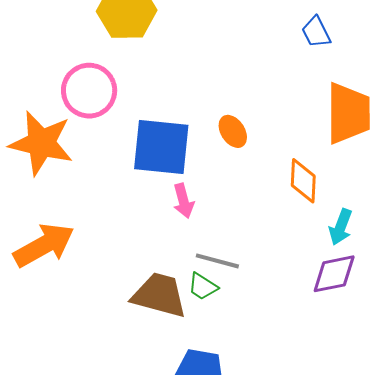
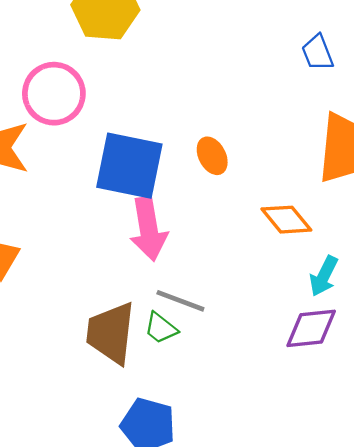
orange diamond: (303, 181) -> (286, 220), turned -48
pink arrow: (183, 201) -> (149, 229), size x1.6
brown trapezoid: (159, 295) -> (111, 333), turned -104

